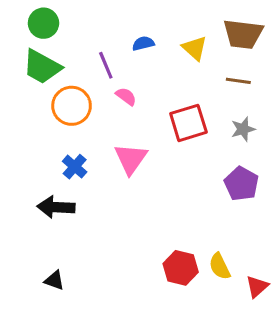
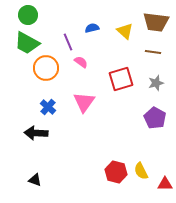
red triangle: (257, 287) -> (165, 184), turned 42

